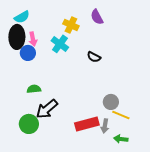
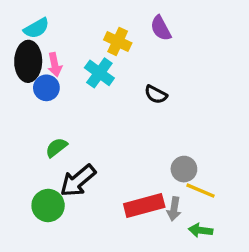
green semicircle: (34, 89) -> (56, 147), turned -32

